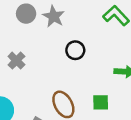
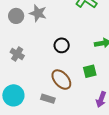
black circle: (75, 50) -> (62, 45), moved

